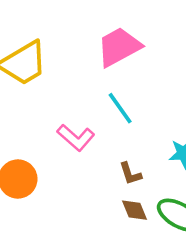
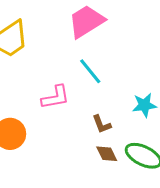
pink L-shape: (76, 138) -> (55, 97), turned -48

